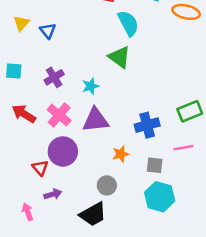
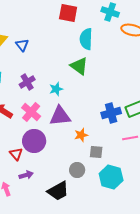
cyan semicircle: (128, 23) -> (86, 39), turned -150
blue cross: (147, 125) -> (111, 113), moved
orange star: (121, 154) -> (81, 135), moved
gray square: (155, 165) -> (96, 152), moved
gray circle: (107, 185) -> (77, 170), moved

